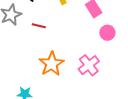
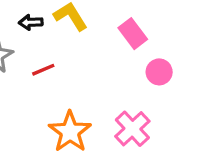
red line: (39, 26) -> (43, 70), turned -32

